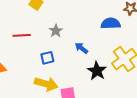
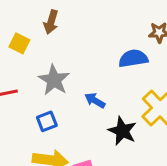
gray star: (56, 31) -> (54, 80), size x1.5

